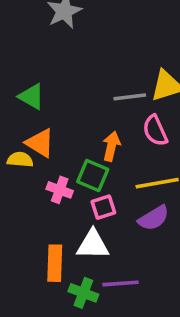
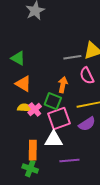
yellow semicircle: (20, 160) -> (24, 108), moved
pink cross: (60, 190) -> (35, 109), turned 32
pink square: (103, 207) -> (59, 118), size x1.6
green cross: (83, 293) -> (30, 169), moved

